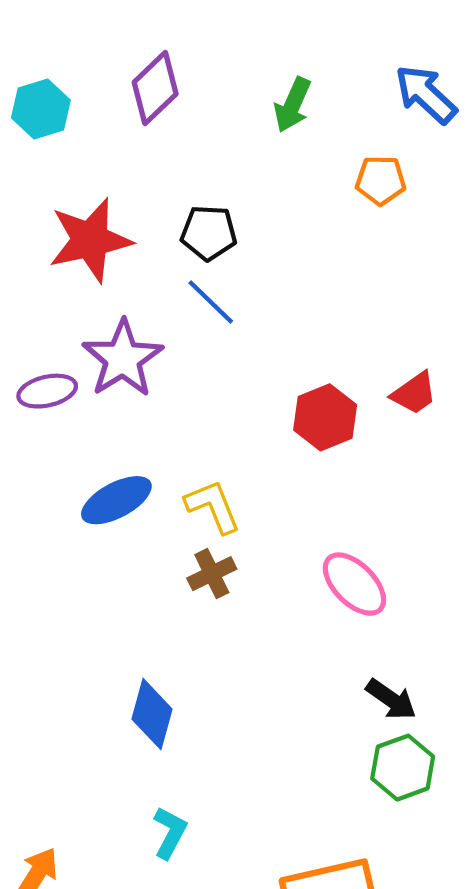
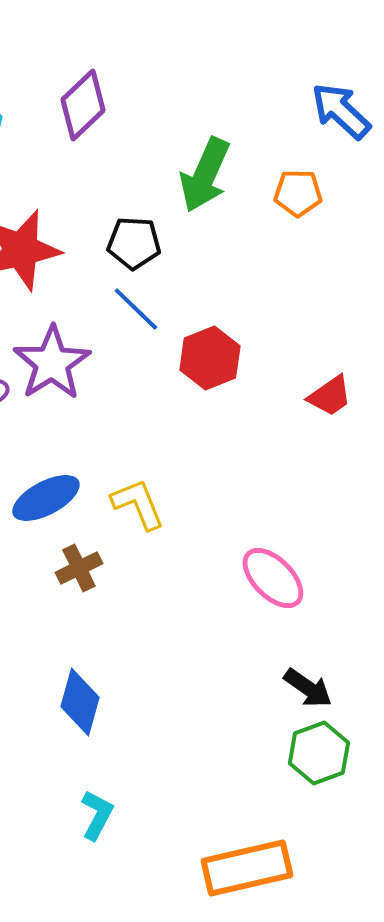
green arrow: (293, 105) -> (205, 175), moved, size x1.4
red hexagon: (325, 417) -> (210, 358), moved
brown cross: (212, 574) -> (79, 568), moved

